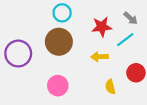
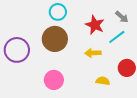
red star: (102, 27) -> (95, 25), turned 30
yellow semicircle: (110, 87) -> (103, 81), turned 112

